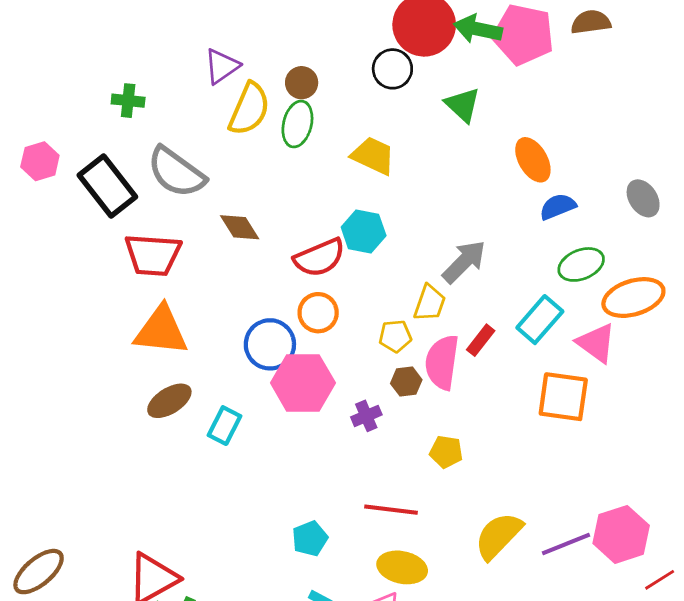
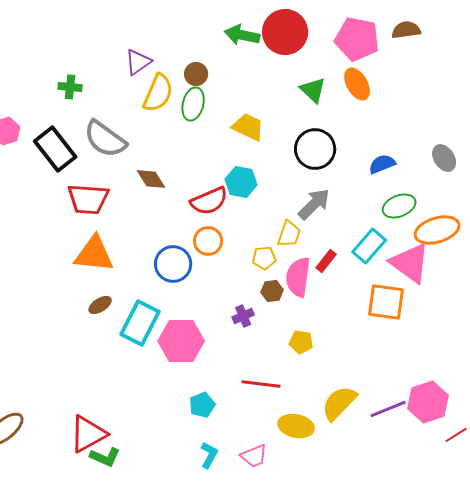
green arrow: (478, 29) -> (242, 35), moved
black circle: (392, 69) -> (315, 149), moved, size x1.4
orange ellipse: (533, 160) -> (357, 84), moved
pink triangle: (596, 343) -> (410, 263), size x1.4
pink hexagon: (303, 383) -> (181, 341), moved
brown ellipse: (169, 401) -> (100, 305), size x0.7
cyan rectangle: (224, 426) -> (140, 323), size x1.6
yellow ellipse: (402, 567) -> (296, 426), moved

